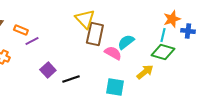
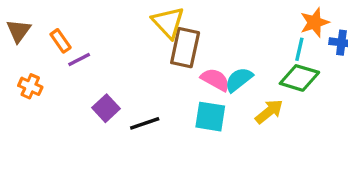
orange rectangle: (21, 30) -> (61, 41), turned 32
cyan semicircle: (126, 42) -> (239, 80), moved
cyan square: (115, 87) -> (210, 117), moved

